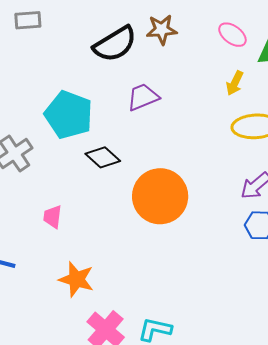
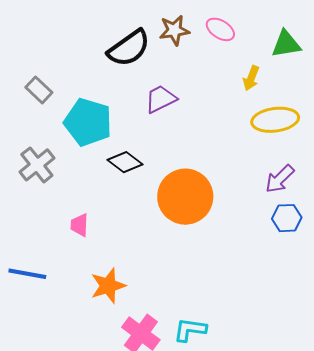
gray rectangle: (28, 20) -> (39, 90), moved, turned 52
pink ellipse: (232, 35) -> (220, 29), moved
orange star: (76, 279) -> (108, 286), turned -30

